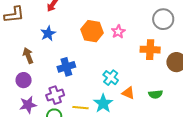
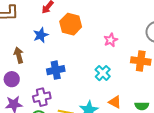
orange hexagon: (92, 31) -> (71, 24), moved
cyan cross: (111, 78) -> (103, 73), moved

